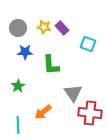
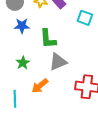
green star: (18, 86) -> (23, 63), moved
gray triangle: (73, 93) -> (58, 62), moved, turned 42

